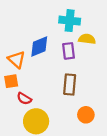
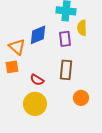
yellow semicircle: (87, 39) -> (82, 28), turned -98
red semicircle: (24, 99) -> (37, 80), moved

